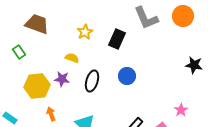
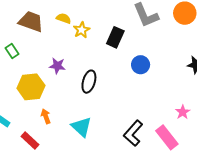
yellow semicircle: (72, 58) -> (64, 18), moved
blue circle: (127, 76) -> (141, 65), moved
purple star: (62, 79) -> (57, 66), moved

